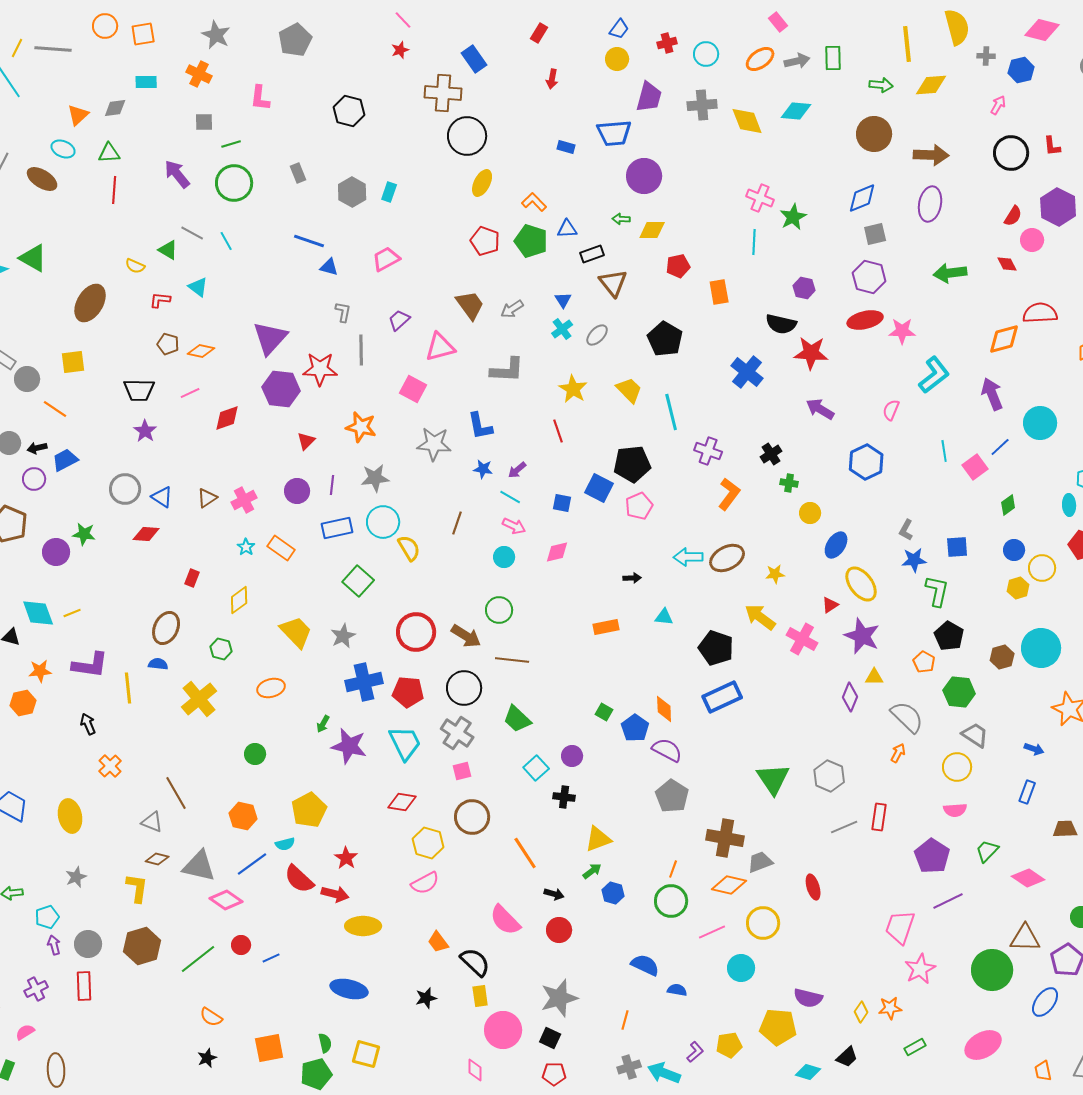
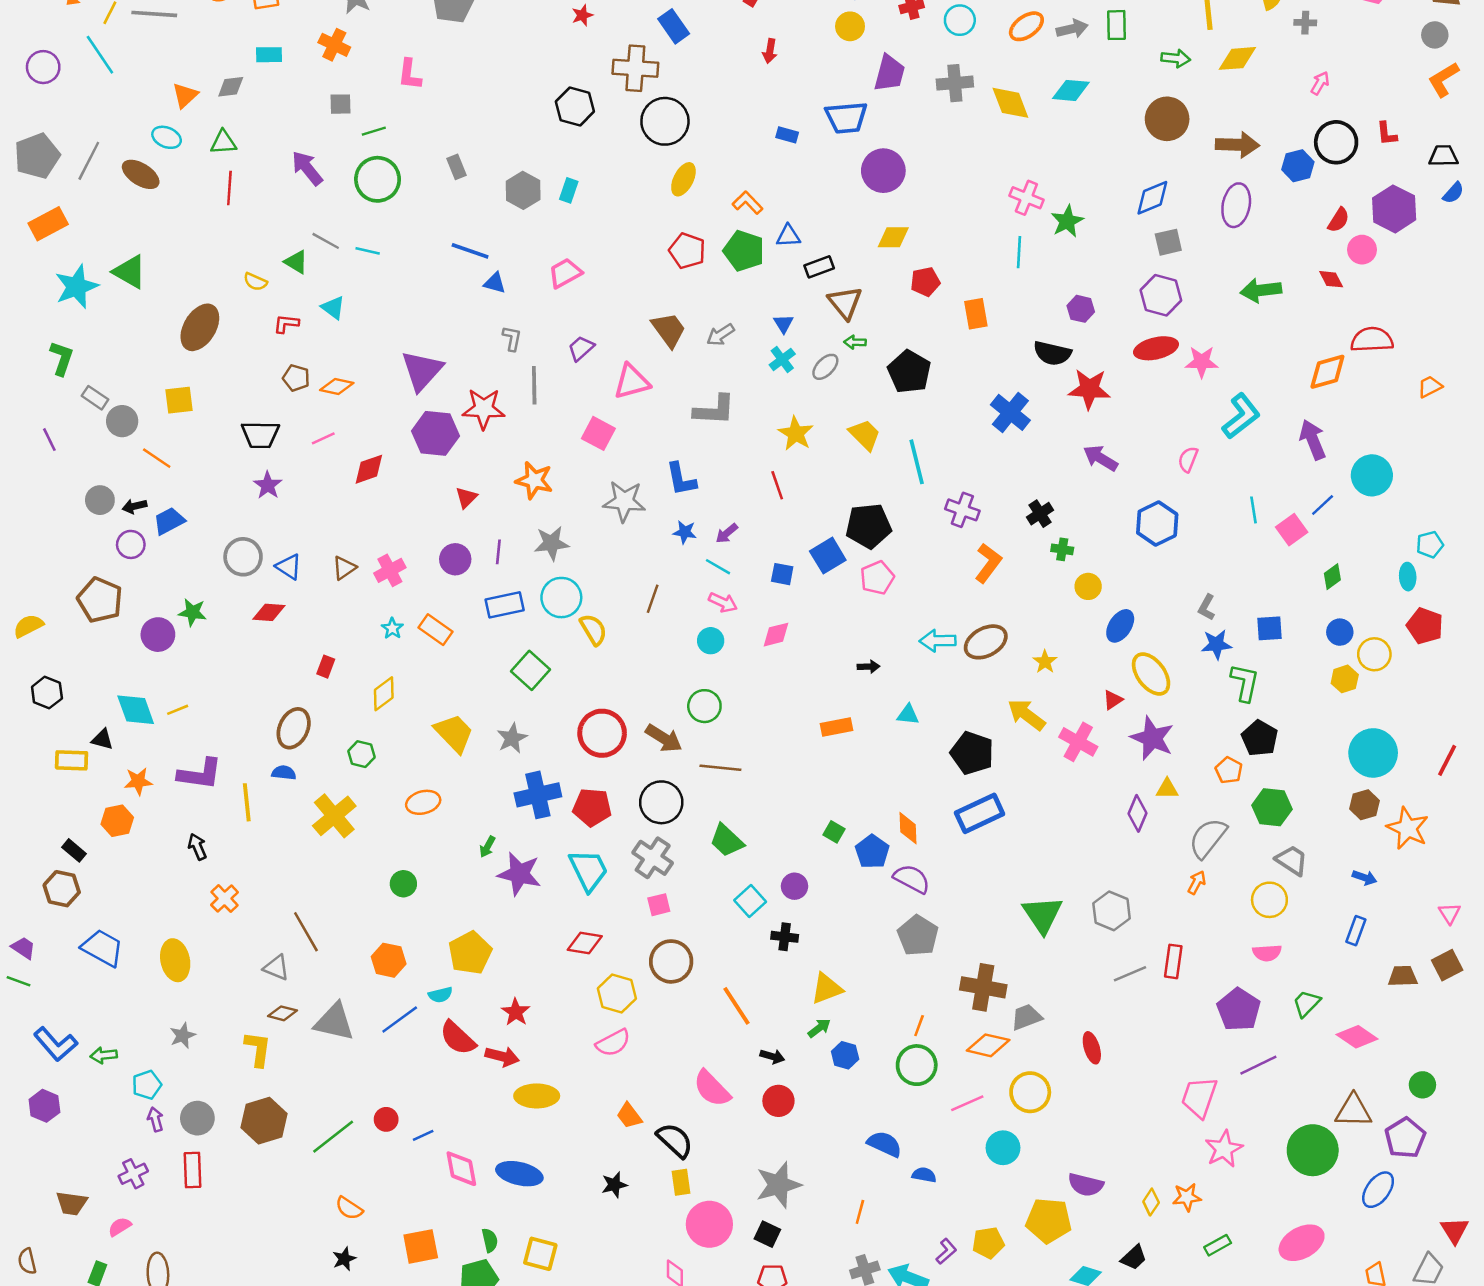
blue hexagon: (1021, 70) -> (1298, 166), moved
black hexagon: (349, 111) -> (575, 107), moved
green arrow: (621, 219) -> (855, 342), moved
cyan line: (226, 241) -> (368, 251), turned -48
blue square: (599, 488) -> (828, 556), turned 32
yellow star: (775, 574) -> (1045, 662), turned -30
brown hexagon: (1002, 657) -> (1364, 805), moved
gray semicircle: (907, 717) -> (1208, 838), turned -96
pink diamond: (226, 900) -> (461, 1169), moved, turned 44

